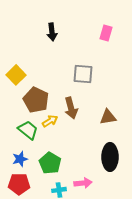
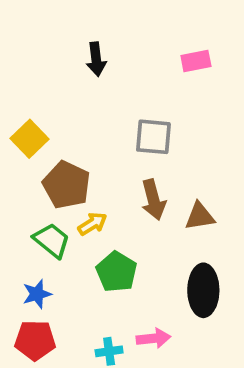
pink rectangle: (106, 33) -> (196, 61), turned 63
brown arrow: (71, 108) -> (153, 200), moved
green pentagon: (50, 163) -> (116, 272), moved

